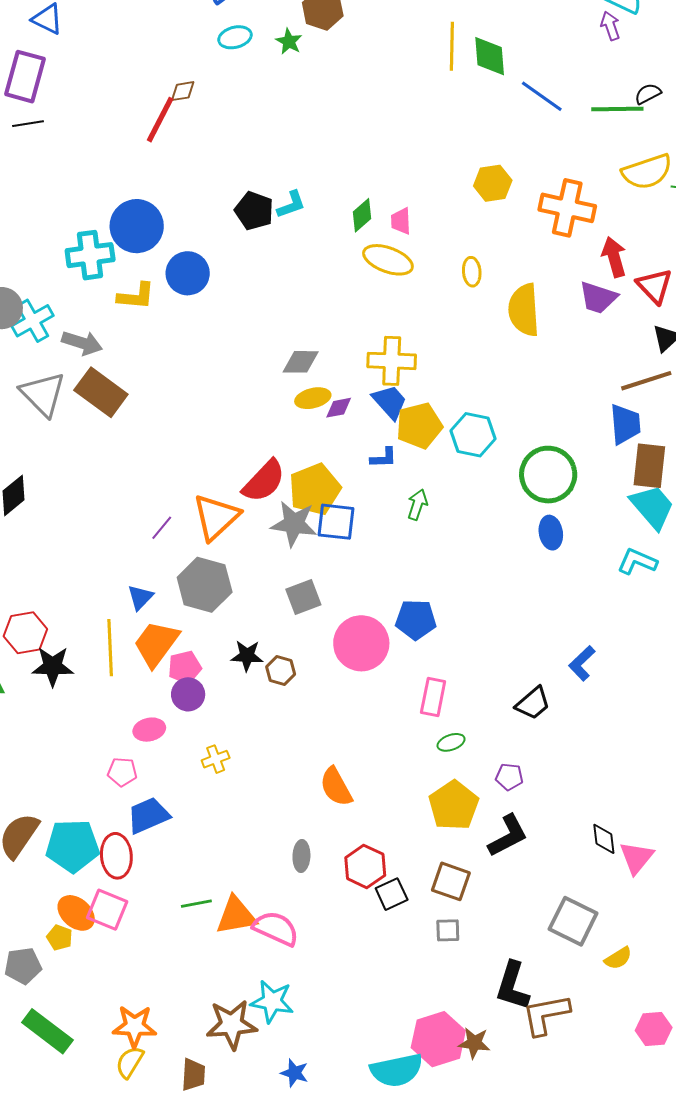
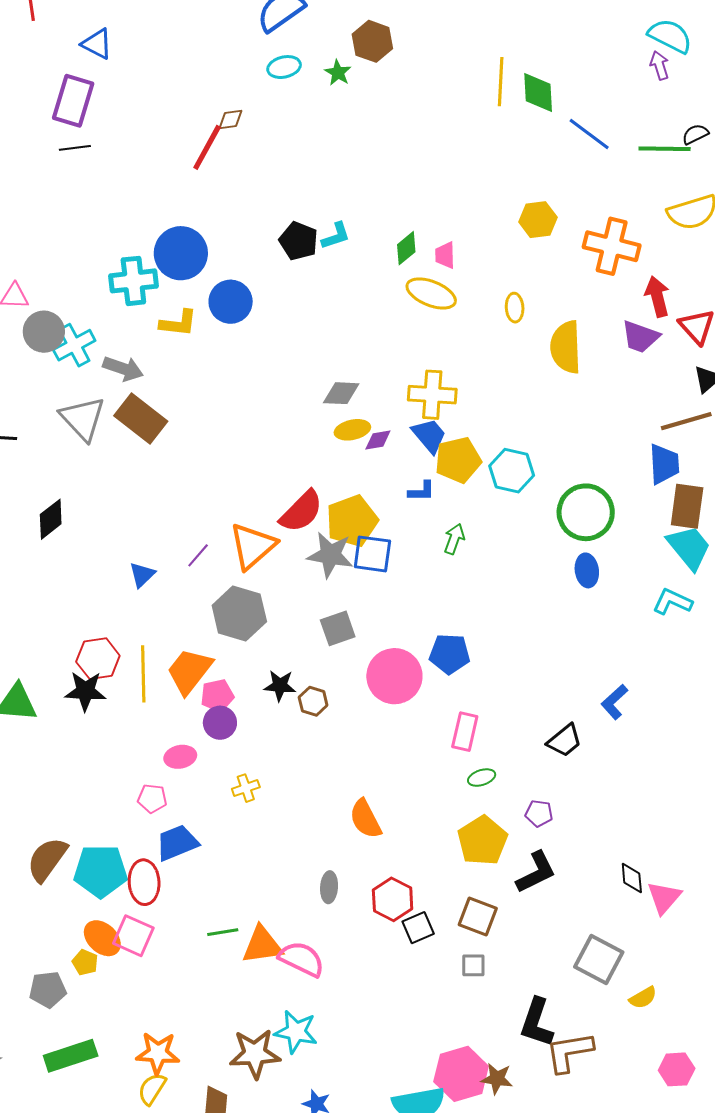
blue triangle: (140, 597) -> (142, 575), moved
red hexagon: (25, 633) -> (98, 659), moved
green rectangle: (47, 1031) -> (71, 1056), turned -57

